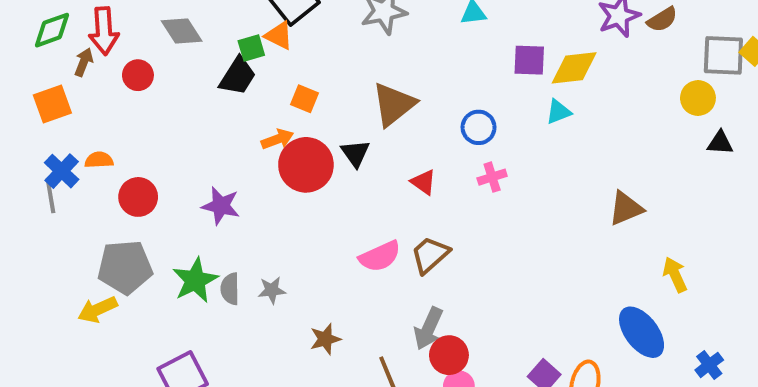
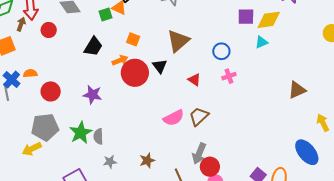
black trapezoid: (238, 76) -> (93, 47), moved
gray star: (272, 290) -> (110, 162), moved

